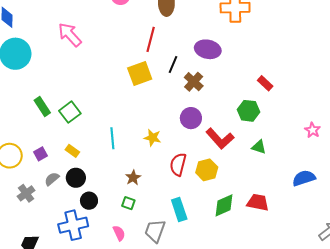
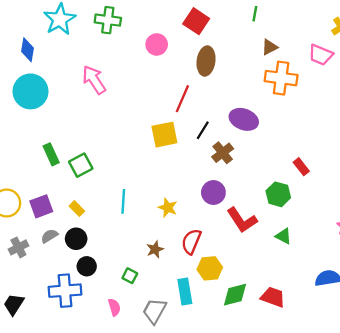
purple square: (41, 154) -> (41, 206), size x1.5
yellow hexagon: (207, 170) -> (210, 268), moved
brown star: (133, 178) -> (155, 249), moved

